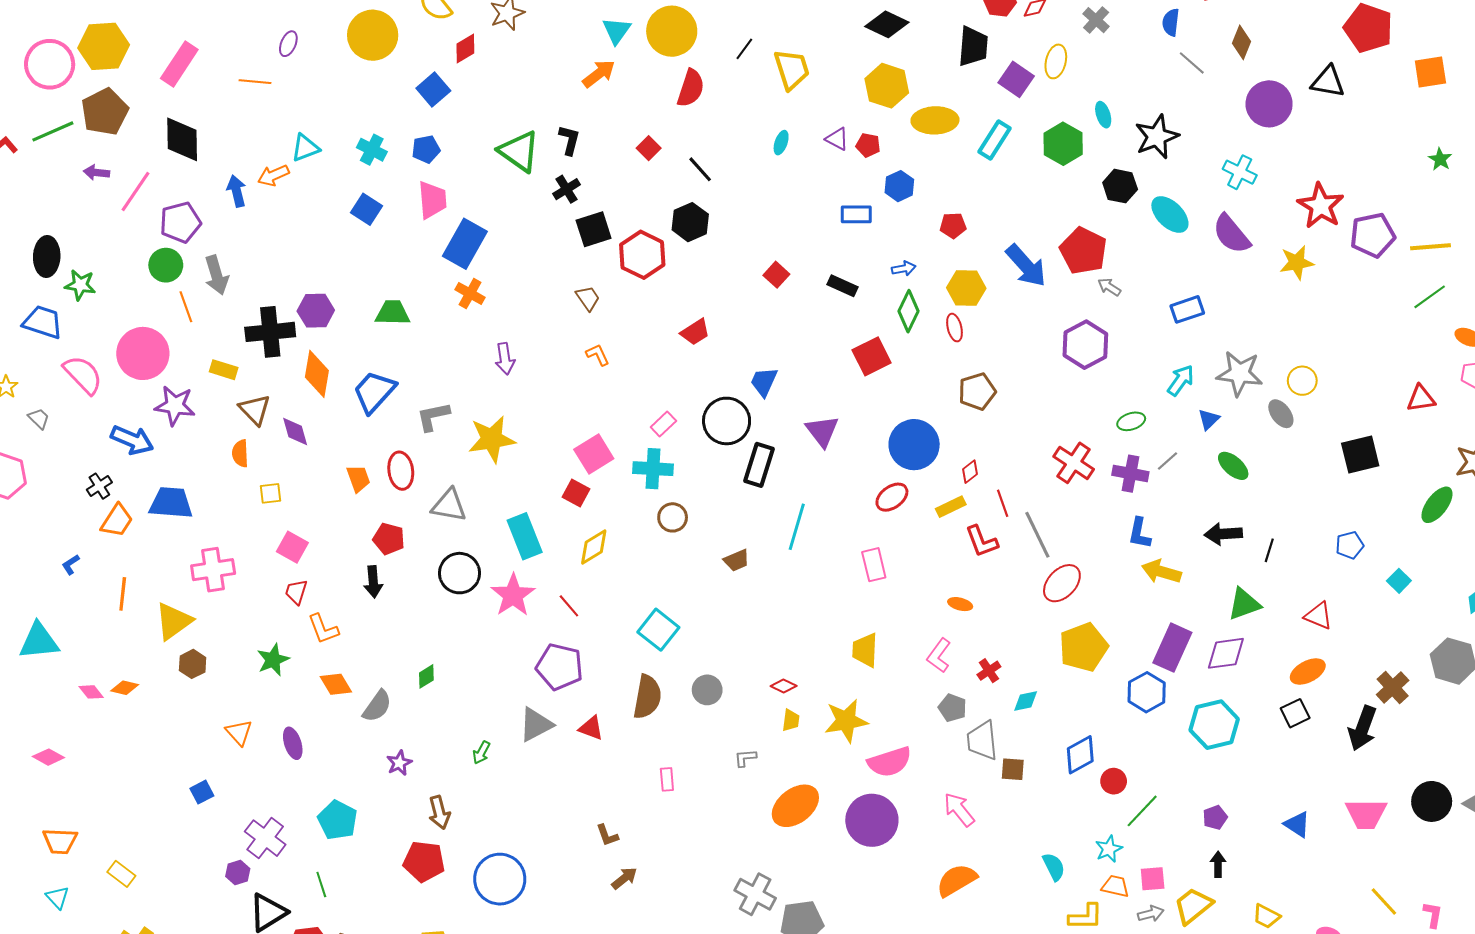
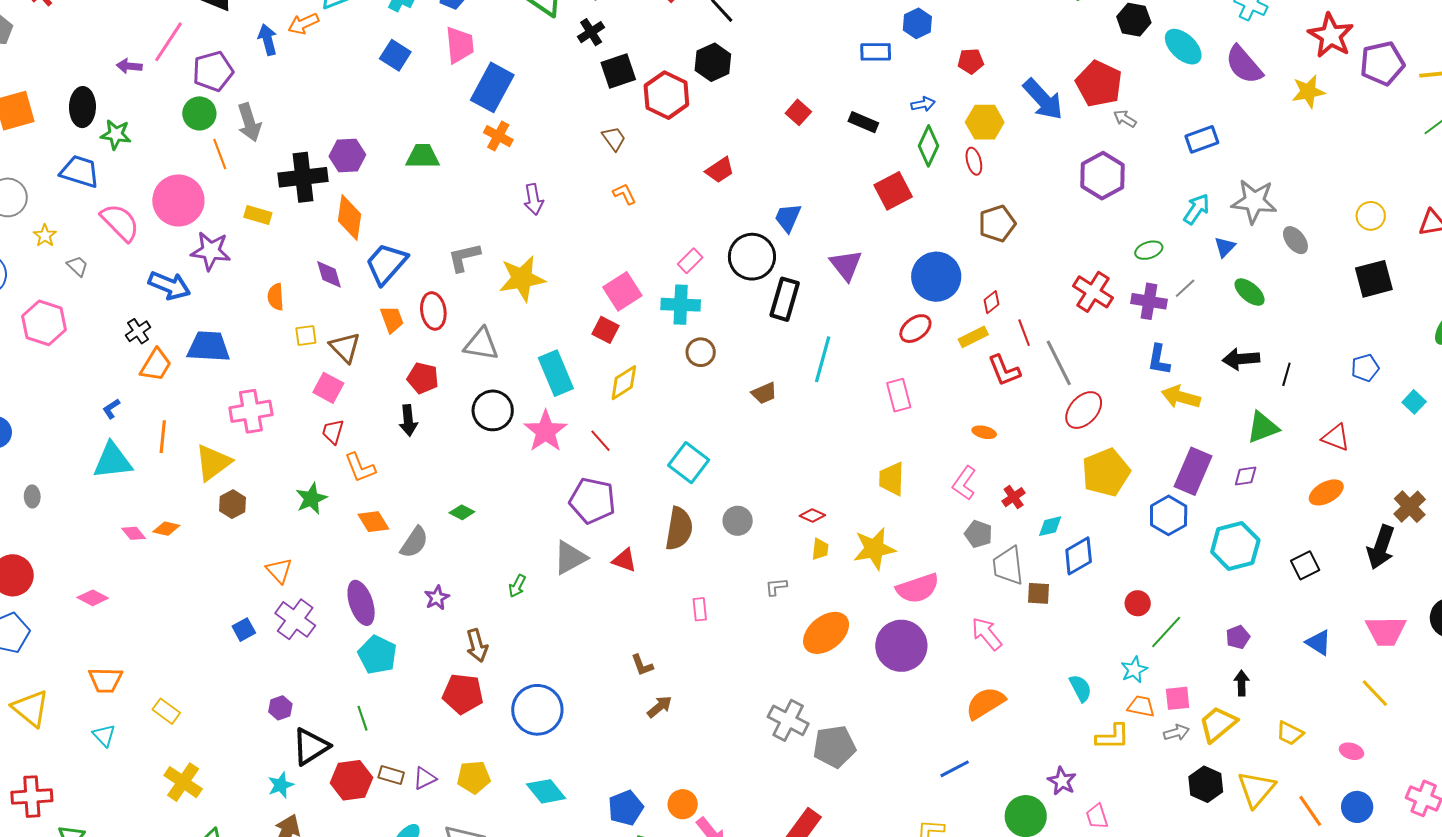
purple arrow: (96, 173) -> (129, 66), moved
yellow circle: (1302, 381) -> (1371, 216), moved
blue trapezoid: (374, 392) -> (386, 264), moved
brown triangle: (255, 410) -> (345, 347), moved
cyan triangle: (39, 641) -> (113, 461), moved
purple diamond: (1226, 653) -> (1246, 476), size x0.6
green diamond: (426, 676) -> (462, 512), turned 60
black square: (1295, 713) -> (1305, 565), moved
purple ellipse: (293, 743) -> (361, 603), moved, size x1.4
blue diamond: (1080, 755) -> (1079, 556), moved
purple cross: (265, 838) -> (295, 619), moved
yellow line: (1384, 902) -> (1375, 693), moved

